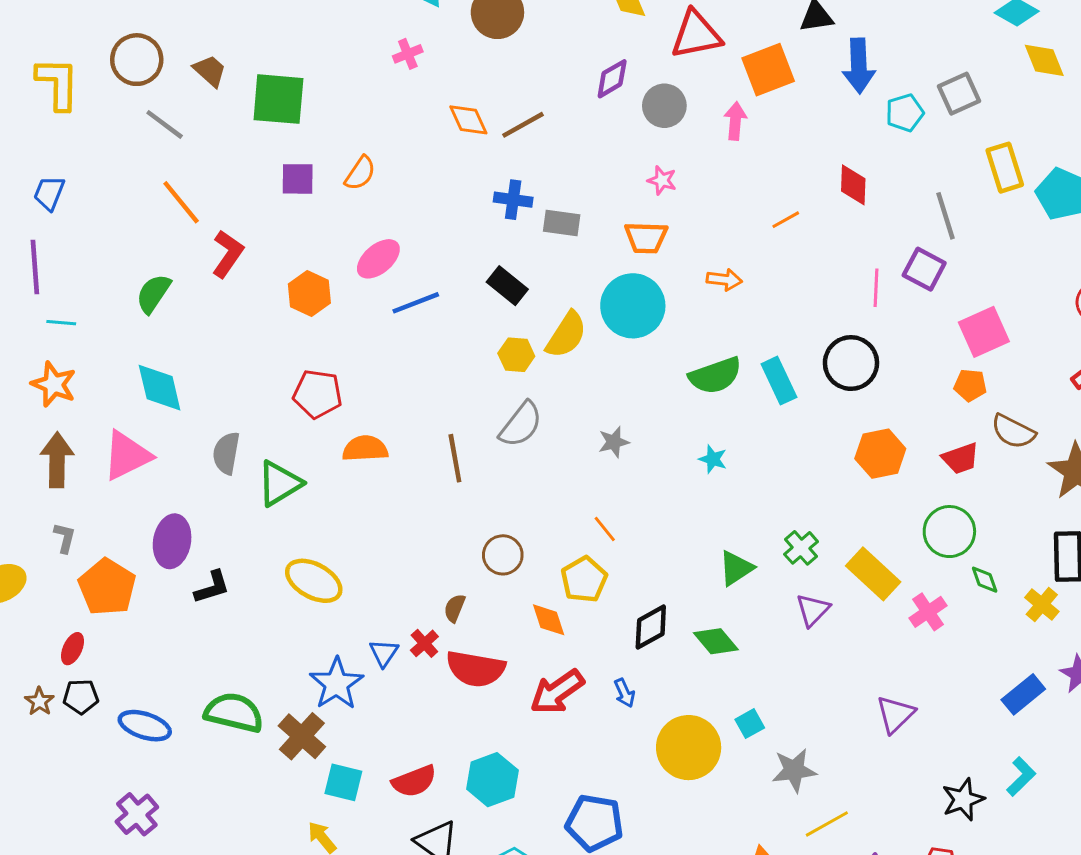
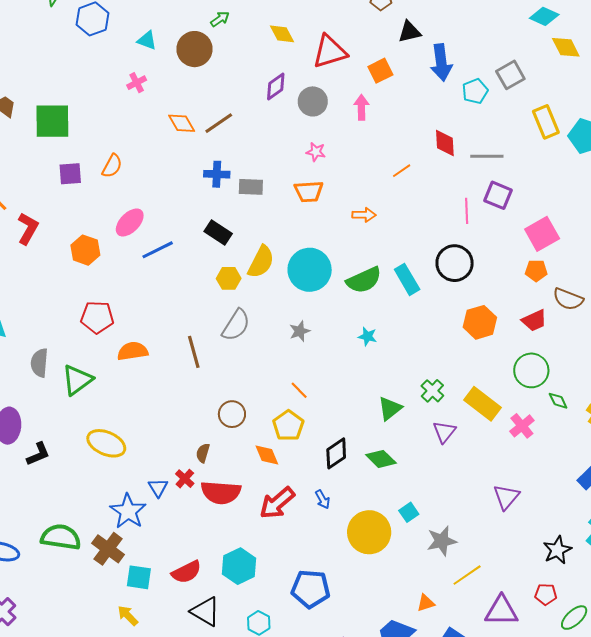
orange square: (768, 70) -> (380, 71), size x0.7
gray line: (945, 216) -> (487, 156), moved, turned -68
cyan circle: (633, 306) -> (310, 270), moved

